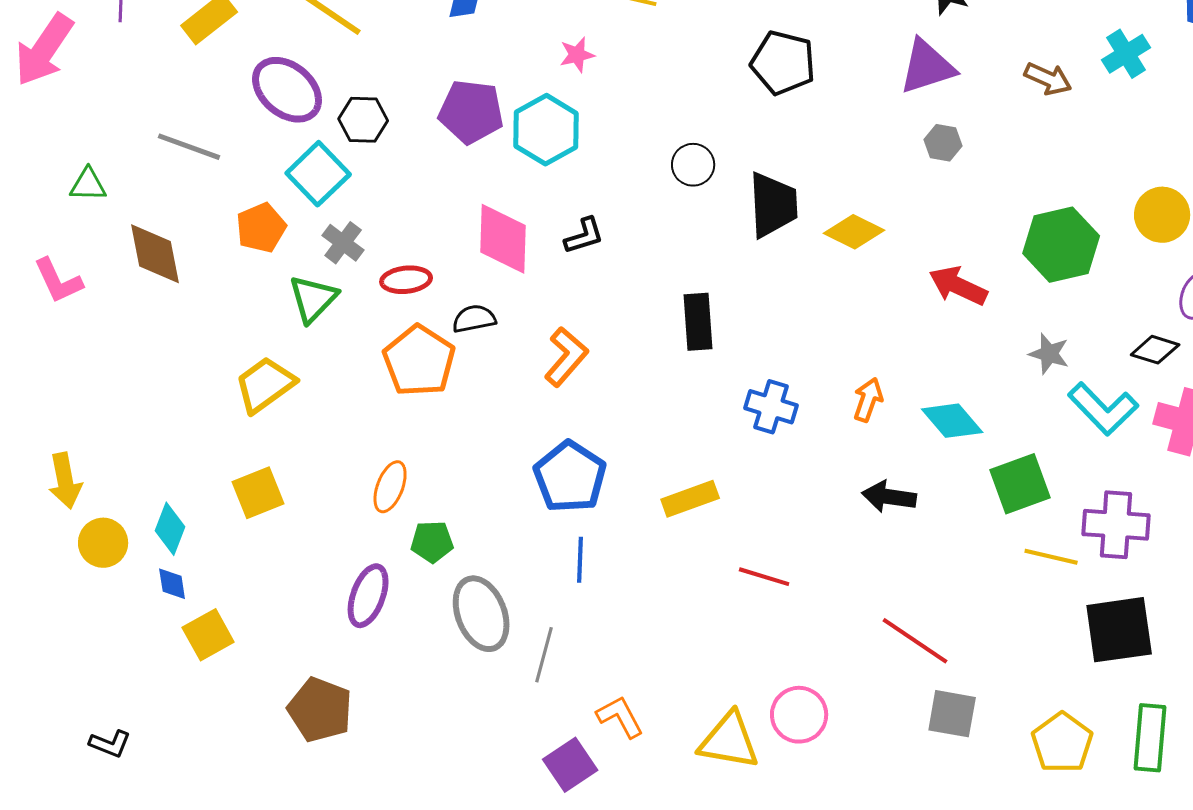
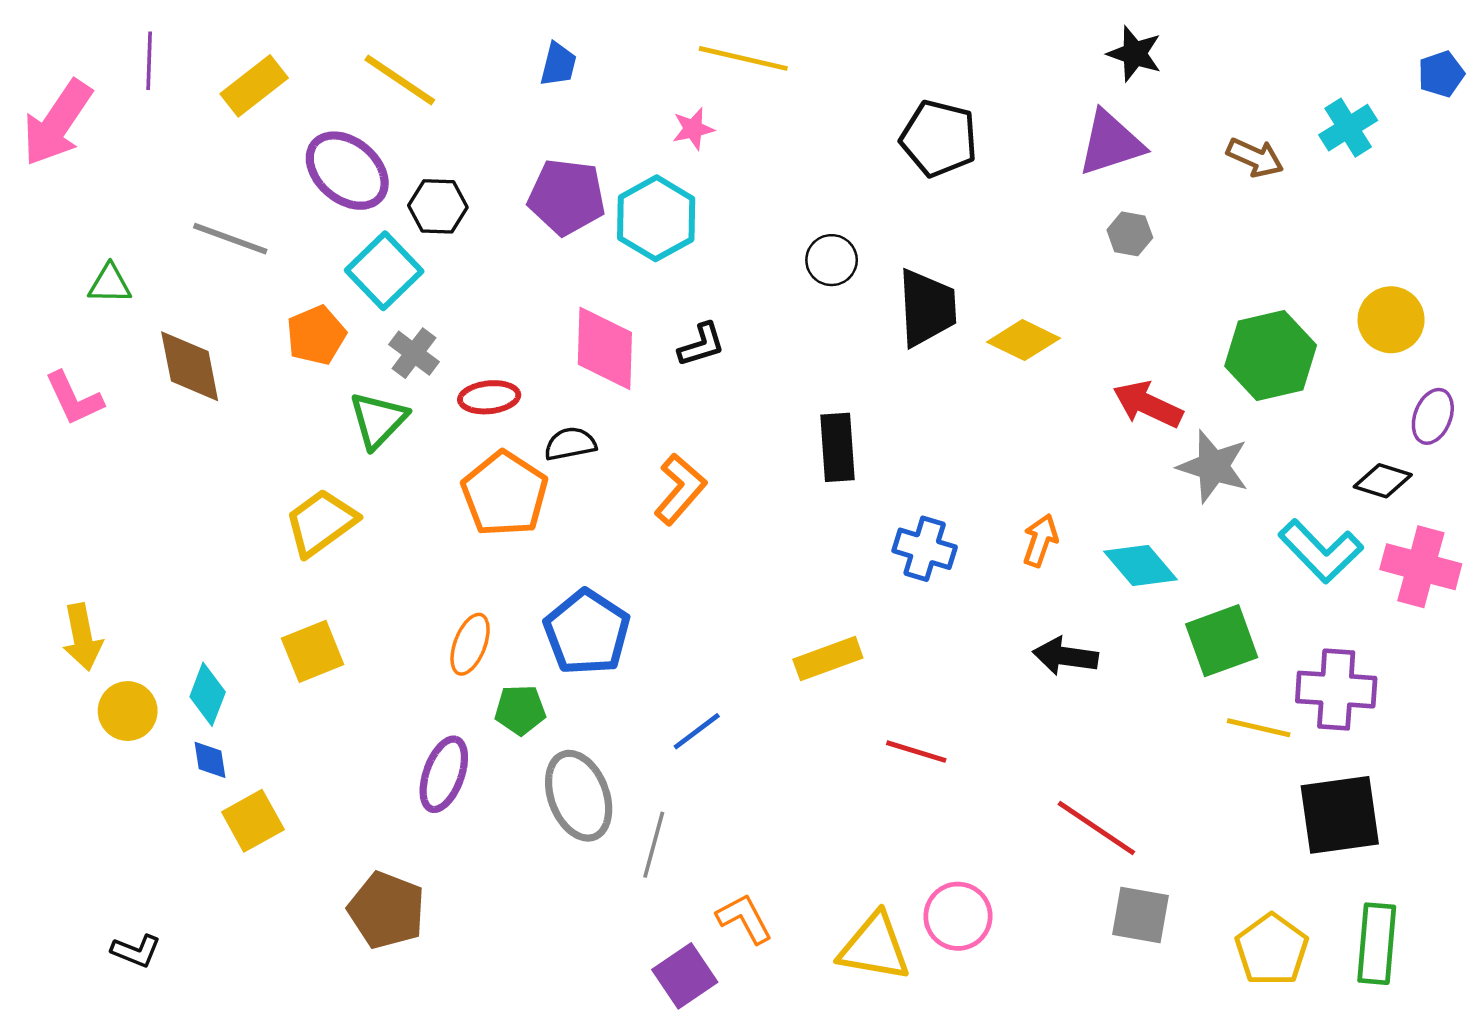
gray star: (1049, 354) -> (1213, 466), moved, size x1.5
blue pentagon: (570, 477) -> (587, 632), moved
blue line: (580, 560) -> (697, 731), turned 51

